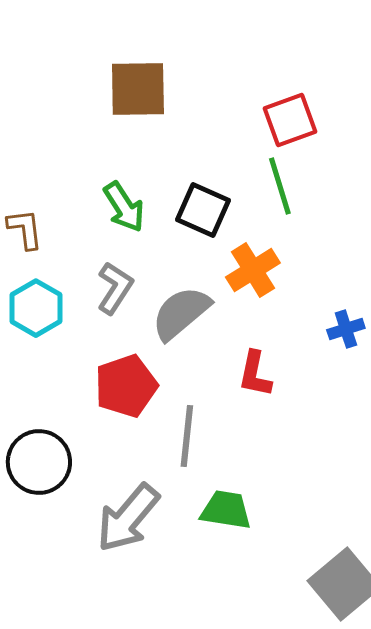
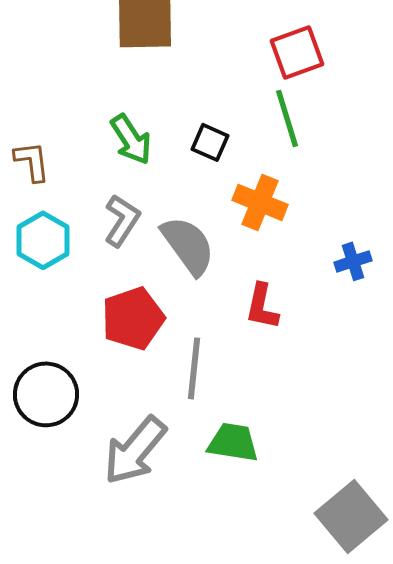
black square: (203, 210) -> (210, 142), size x0.7
orange cross: (253, 270) -> (260, 202), turned -36
gray semicircle: (181, 313) -> (188, 245), turned 94

